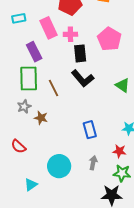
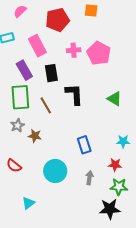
pink cross: (70, 34) -> (74, 50), moved
black rectangle: (80, 53) -> (51, 73), moved
black L-shape: (83, 79) -> (74, 94), turned -140
cyan circle: (59, 166) -> (55, 171), moved

